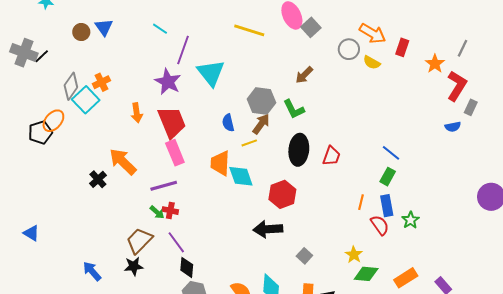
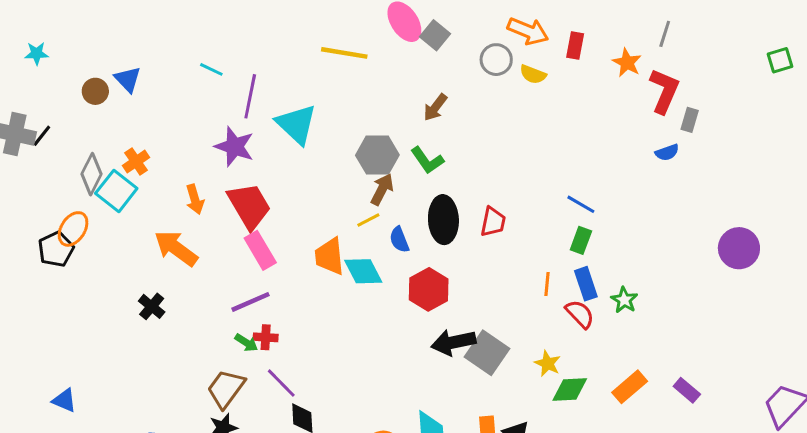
blue semicircle: (228, 123) -> (399, 240), moved
orange arrow: (123, 162) -> (176, 248), moved
black arrow: (268, 229) -> (453, 342), moved
gray square: (304, 256) -> (487, 353), moved, size x1.8

